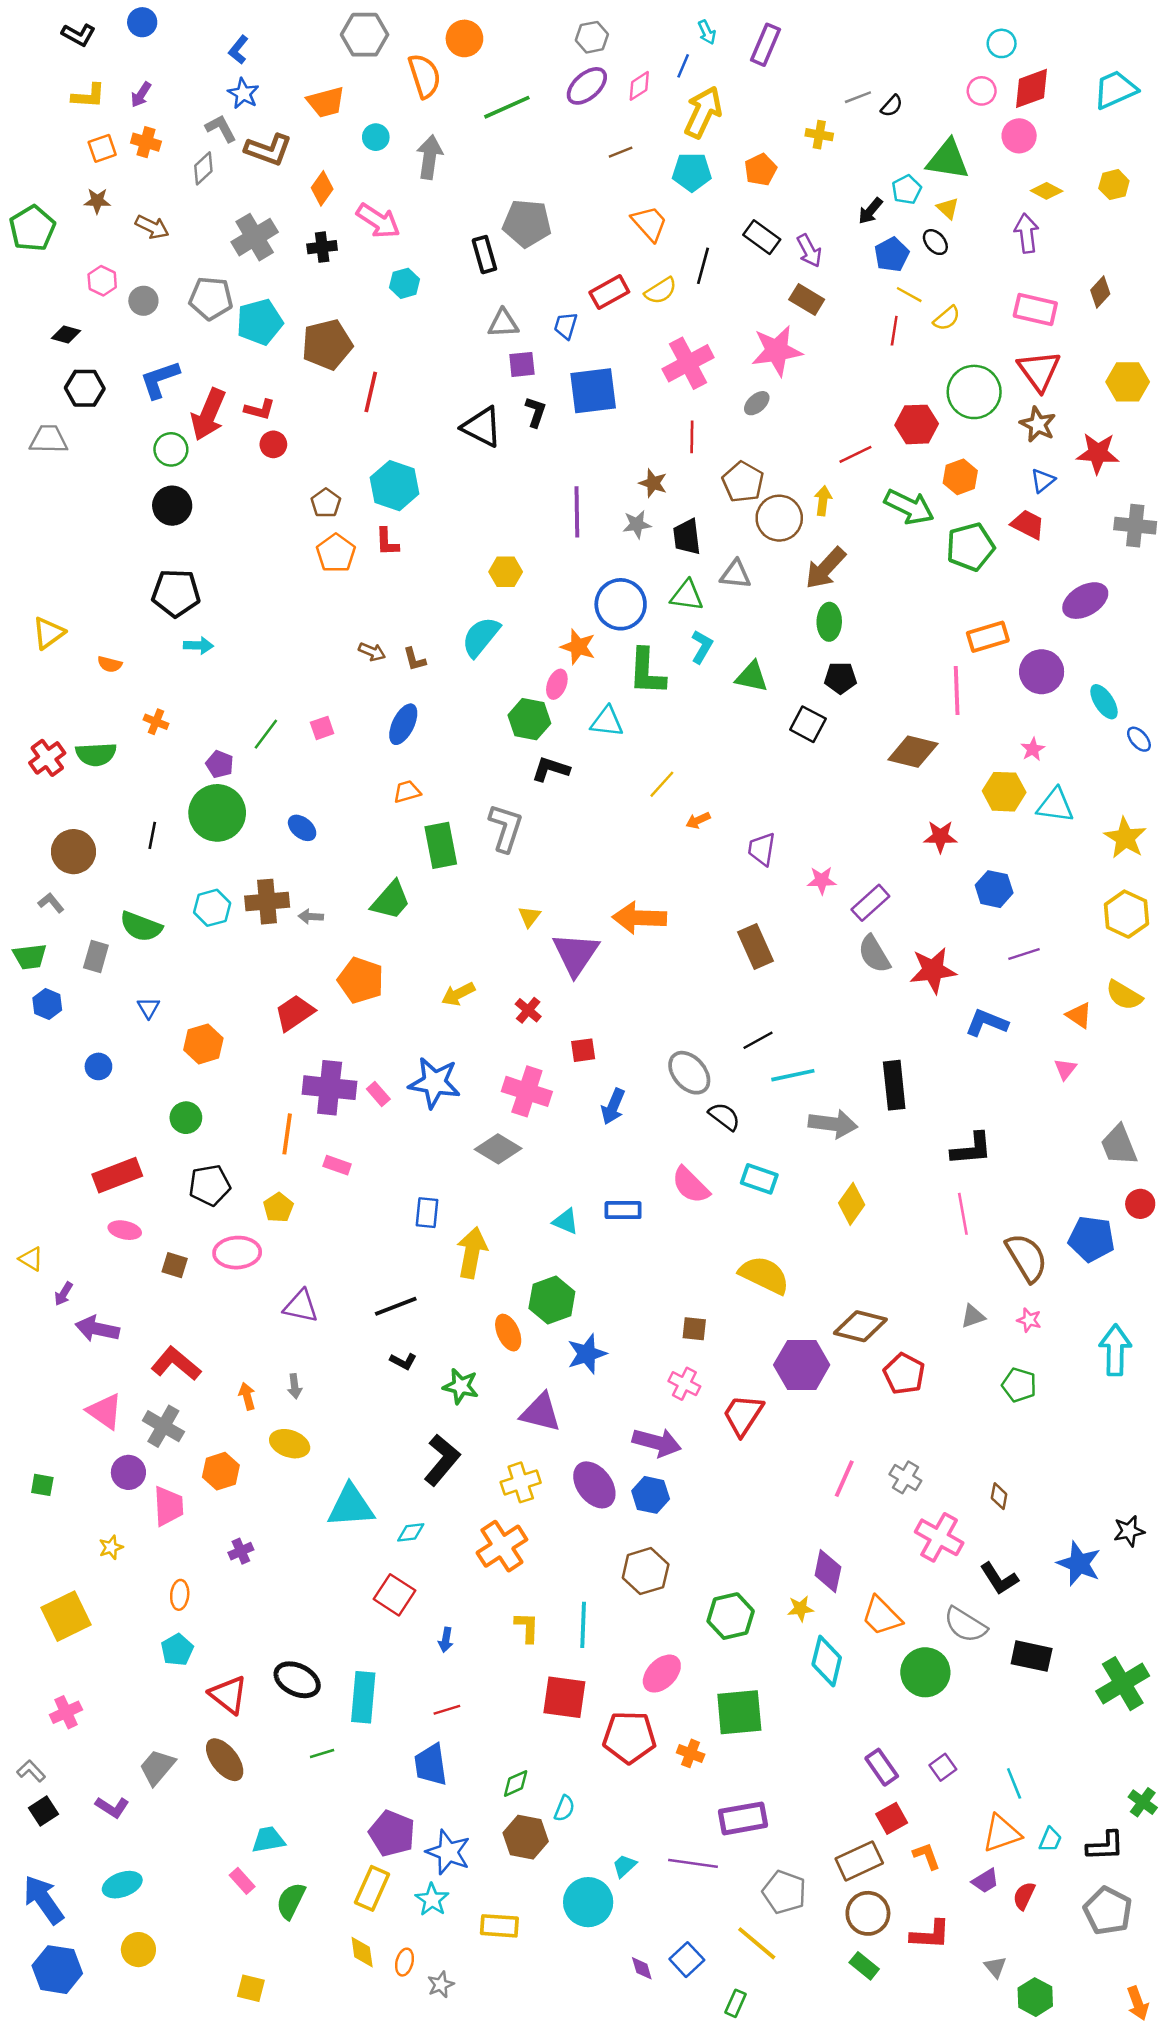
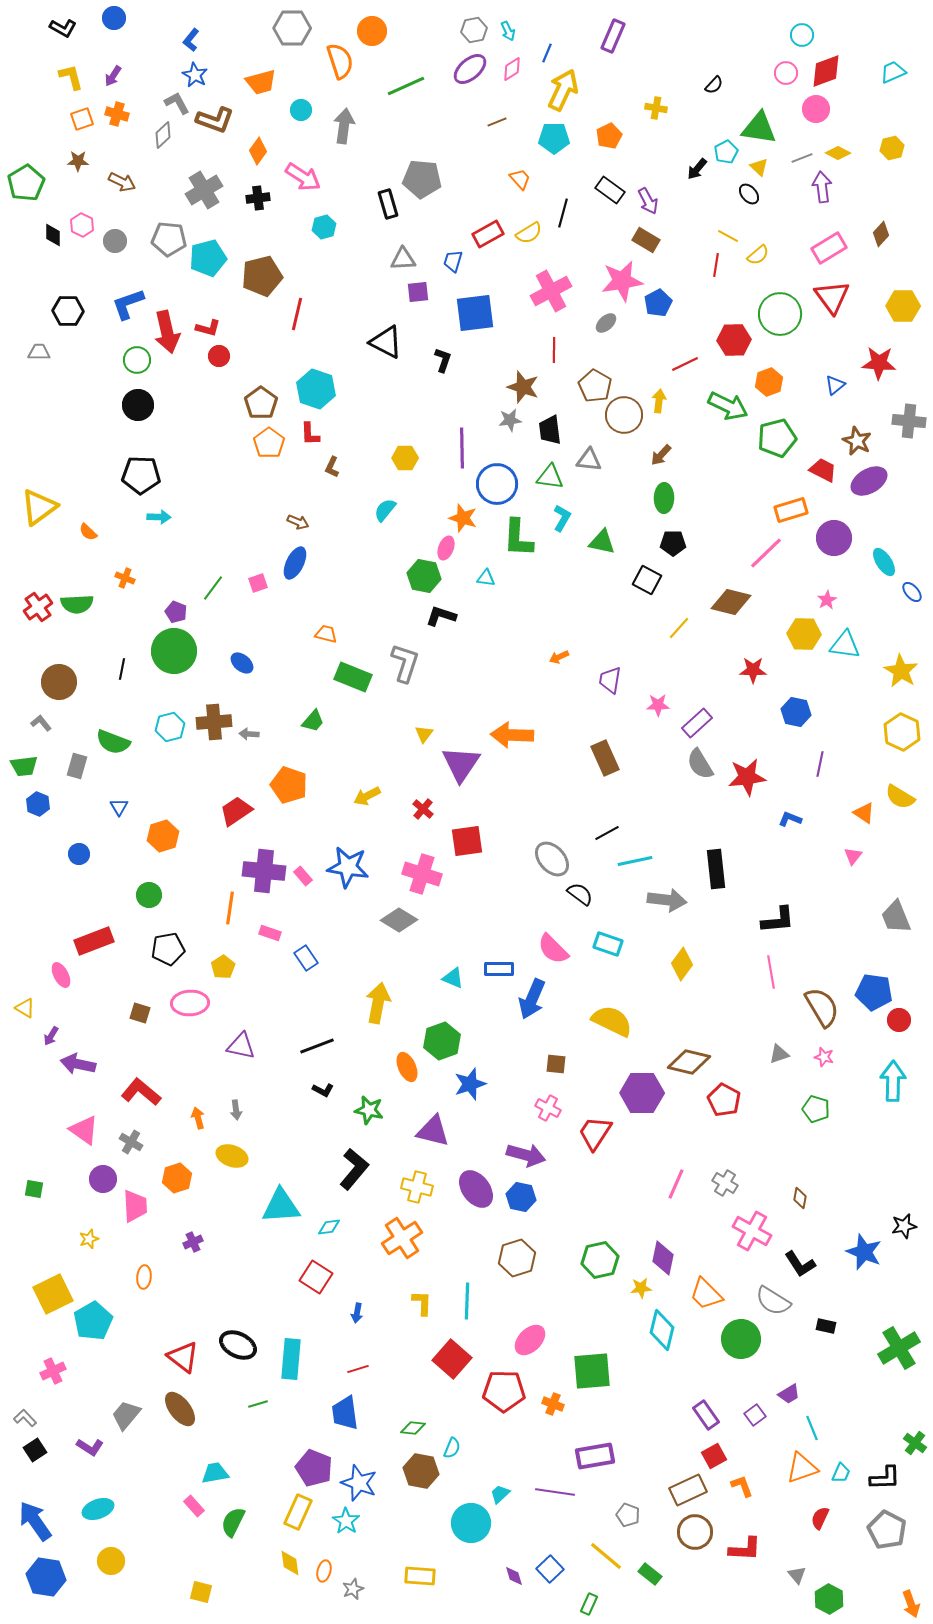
cyan arrow: (707, 32) -> (508, 31), moved
cyan trapezoid: (1115, 90) -> (893, 72), size x0.7
yellow L-shape: (88, 96) -> (71, 77), turned -108
gray line: (858, 97) -> (802, 158), moved
orange trapezoid: (649, 223) -> (520, 179), size x0.7
blue pentagon: (892, 255) -> (658, 303), moved
pink rectangle: (1035, 310) -> (829, 248), turned -44
black diamond: (66, 334) -> (53, 235), moved, turned 75
black L-shape: (536, 412) -> (443, 360), moved
red arrow: (208, 414) -> (167, 332), turned -36
brown star: (1038, 424) -> (857, 441), moved
gray trapezoid: (49, 439) -> (39, 352), size x0.7
brown star: (653, 483) -> (523, 387), size x1.4
brown pentagon: (326, 503) -> (261, 403), size x1.4
purple line: (577, 512) -> (462, 448), moved
red trapezoid: (1028, 524) -> (823, 470), moved
brown arrow: (825, 568) -> (661, 455), size x0.6
yellow triangle: (49, 633) -> (39, 507), size x1.4
cyan semicircle: (481, 637) -> (385, 510), size x0.7
brown L-shape: (414, 659) -> (332, 467), moved, turned 40
orange semicircle: (110, 664) -> (88, 532), turned 30
pink line: (957, 690) -> (766, 553), turned 48
cyan triangle: (607, 722) -> (486, 578), size x0.7
blue ellipse: (403, 724) -> (295, 563), moved
yellow line: (662, 784) -> (679, 628), moved
orange trapezoid: (407, 792) -> (326, 634), turned 30
green rectangle: (441, 845) -> (353, 677), turned -57
green trapezoid: (391, 900) -> (313, 721), size x0.7
purple line: (1024, 954) -> (820, 764), turned -60
blue L-shape: (987, 1023) -> (790, 819), size x0.7
red square: (583, 1050) -> (467, 841), size x1.6
blue arrow: (613, 1106) -> (532, 999), moved, size x1.4
red circle: (1140, 1204) -> (899, 1020), moved
blue rectangle: (427, 1213) -> (306, 958), moved, turned -40
pink ellipse: (125, 1230) -> (61, 975), moved, turned 50
gray cross: (163, 1426) -> (131, 1142), size x0.7
yellow cross: (521, 1482) -> (417, 1187), turned 32
green hexagon: (731, 1616) -> (600, 1260), moved
cyan pentagon: (177, 1650) -> (93, 1321), moved, size x1.5
black rectangle: (1032, 1656) -> (826, 1326), size x0.6
red square: (564, 1697) -> (452, 1359), turned 33
green diamond: (516, 1783) -> (413, 1428), turned 30
purple trapezoid: (985, 1881) -> (789, 1394), moved
gray pentagon: (784, 1892) -> (628, 1515), size x0.7
yellow rectangle: (499, 1926) -> (420, 1576), moved
green rectangle: (864, 1966) -> (650, 1574), moved

